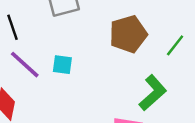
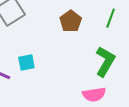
brown pentagon: (128, 34) -> (71, 21), size x0.7

